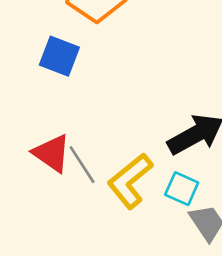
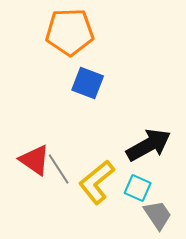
blue square: (59, 56) -> (88, 83), moved

